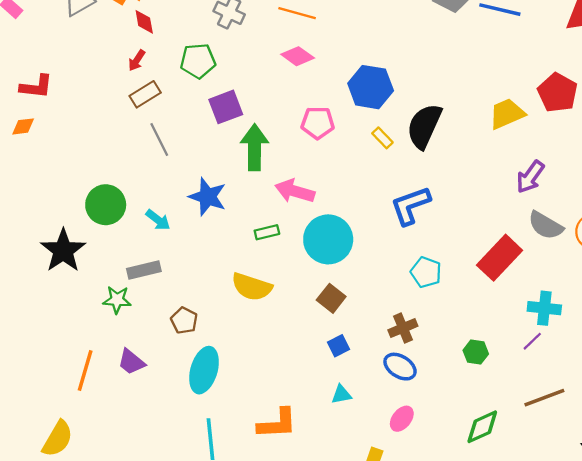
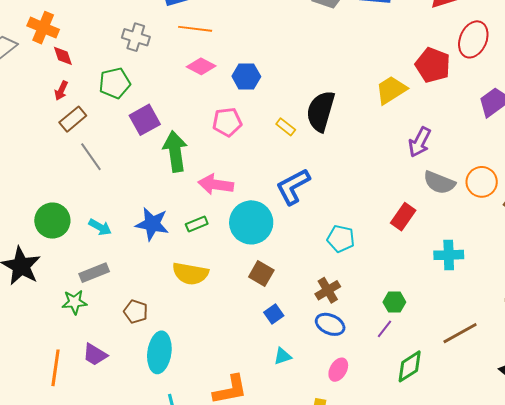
blue hexagon: (371, 87) -> (246, 76), moved, size x0.7
blue star: (208, 197) -> (152, 224), moved
blue L-shape: (410, 206) -> (293, 186), moved
red rectangle: (500, 258) -> (403, 217), size x0.7
purple line: (532, 341) -> (384, 329), moved

